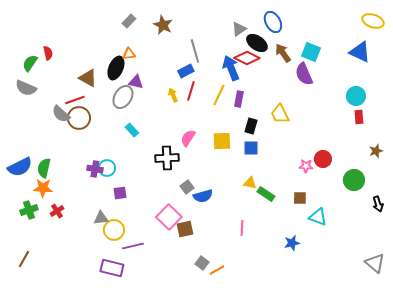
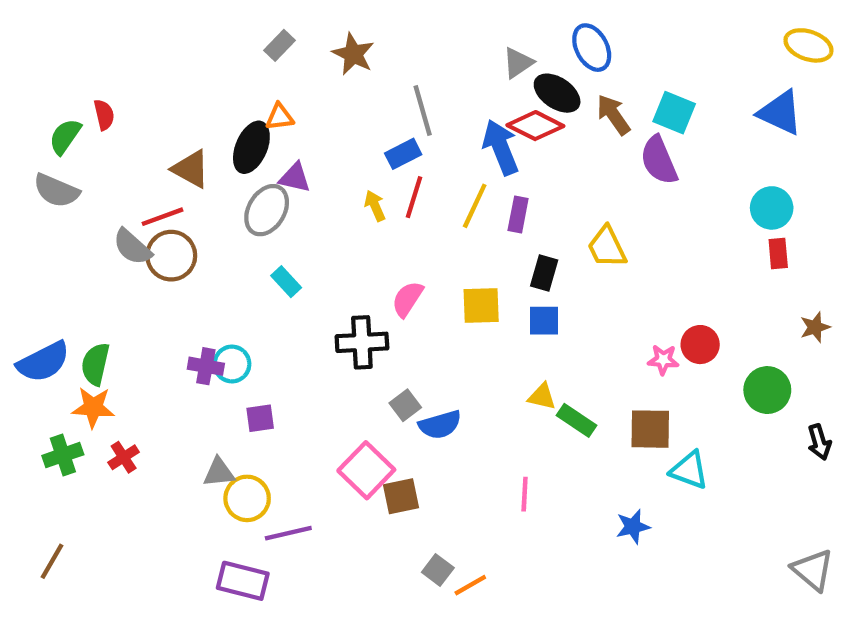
brown square: (300, 198) -> (650, 429), size x1.5

